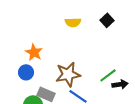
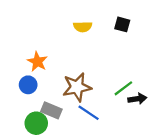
black square: (107, 20) -> (122, 24), turned -32

